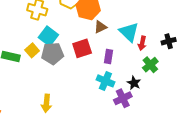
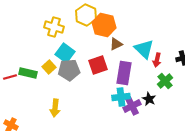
purple rectangle: (109, 56) -> (124, 73), size x1.6
cyan cross: (105, 81) -> (121, 97), turned -30
purple cross: (123, 98) -> (132, 106), moved
yellow arrow: (46, 103) -> (55, 108), moved

